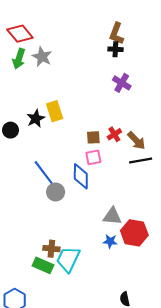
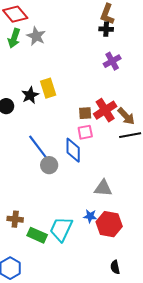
purple cross: (122, 83) -> (112, 61), turned 30
red cross: (114, 134) -> (105, 110), size x1.6
red hexagon: (134, 233) -> (109, 224), moved
blue star: (110, 241) -> (90, 216), moved
brown cross: (51, 249) -> (15, 219), moved

